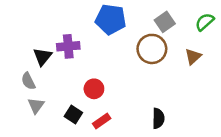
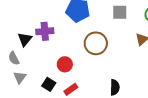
gray square: (165, 22) -> (120, 12), turned 35
brown circle: (152, 49) -> (96, 43), moved

